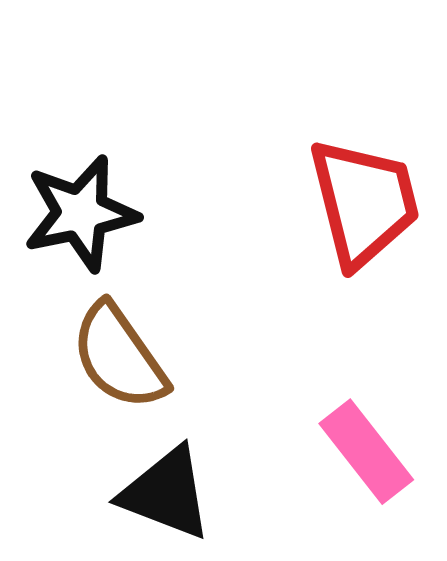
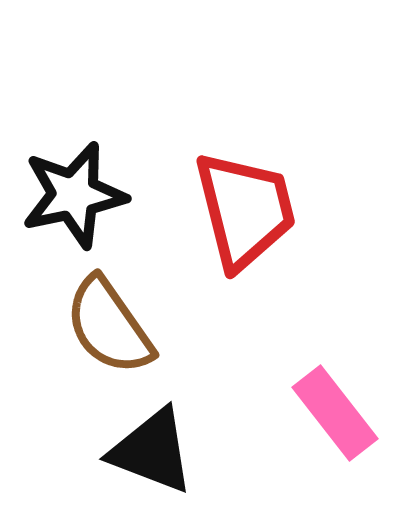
red trapezoid: (364, 202) -> (245, 210), moved

